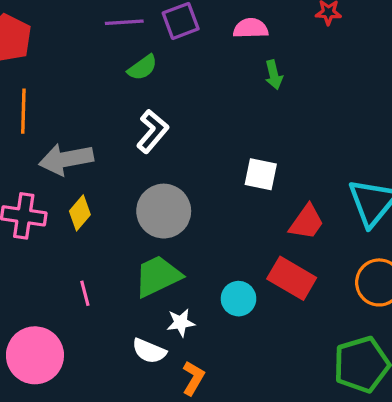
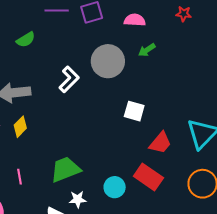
green semicircle: (142, 68) -> (26, 40), moved
green arrow: (274, 75) -> (147, 50), turned 66
gray circle: (164, 211) -> (108, 61), moved

